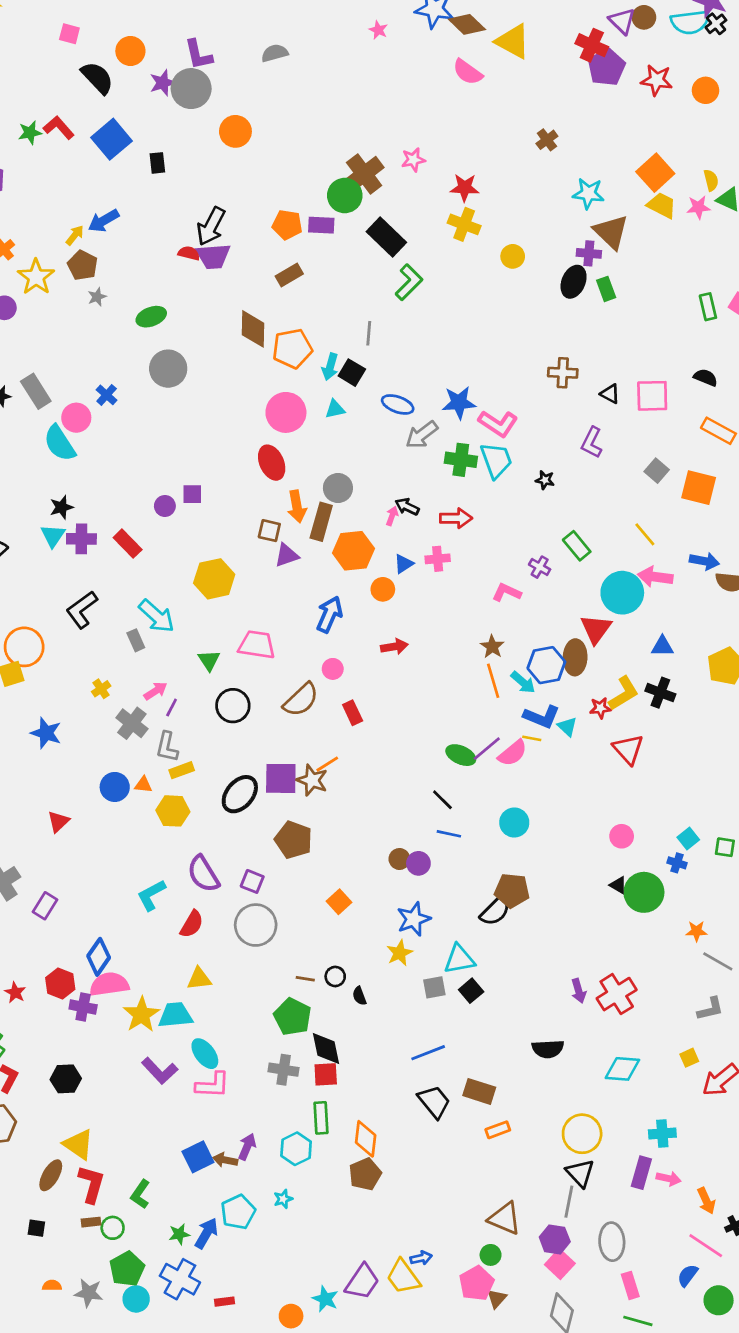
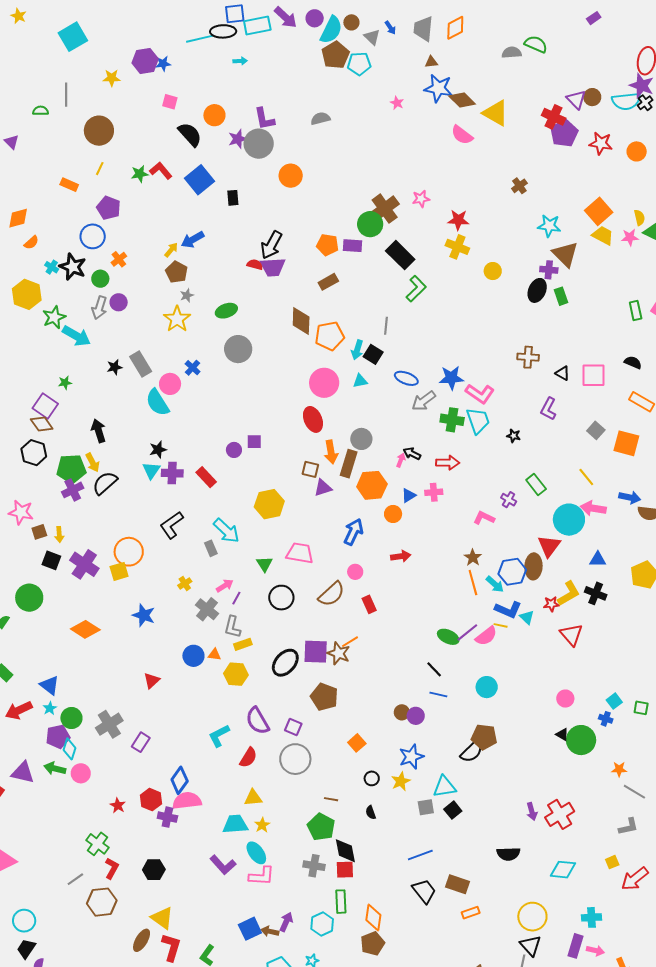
yellow star: (36, 277) -> (177, 319), moved
black circle: (335, 976) -> (372, 778), moved
yellow star: (141, 1015) -> (262, 825), moved, size x0.6

